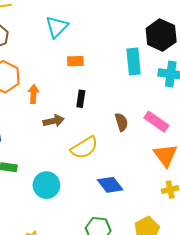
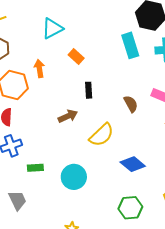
cyan triangle: (57, 27) -> (52, 28), turned 30
orange rectangle: (75, 61) -> (76, 57), turned 56
orange arrow: (33, 94) -> (39, 68), moved

